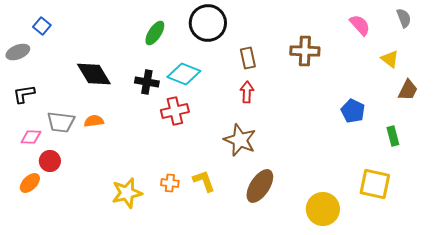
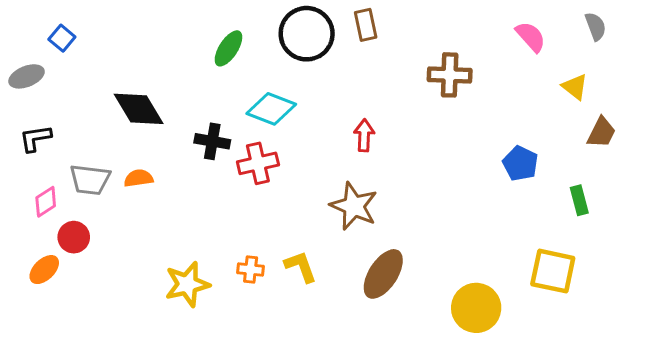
brown rectangle: (248, 58) -> (366, 25), moved
black cross: (147, 82) -> (212, 141), moved
pink diamond: (31, 137) -> (46, 202), turned -35

